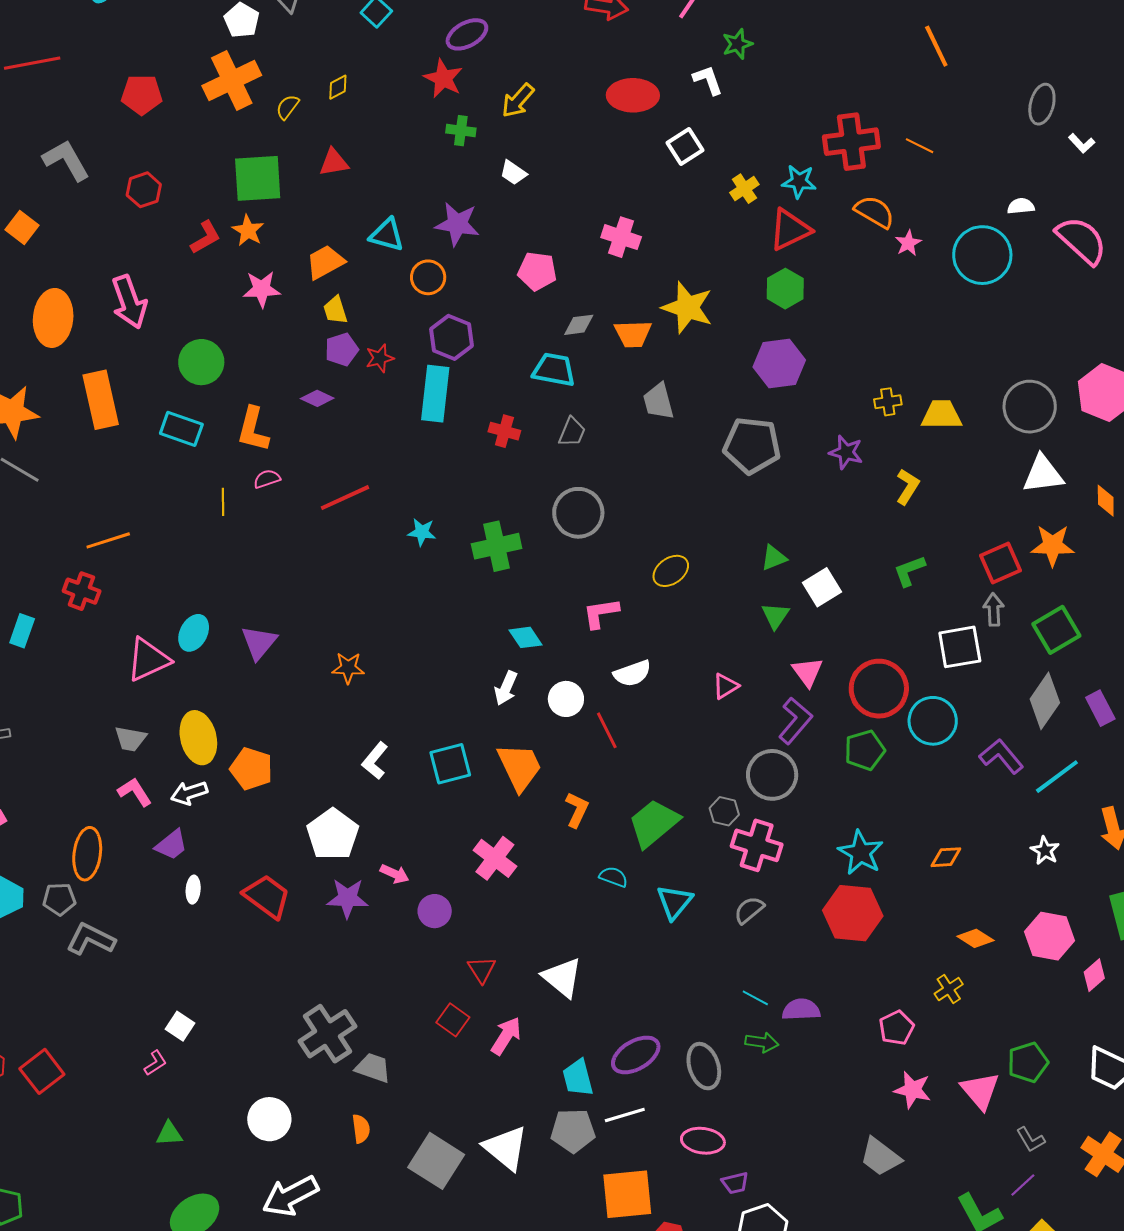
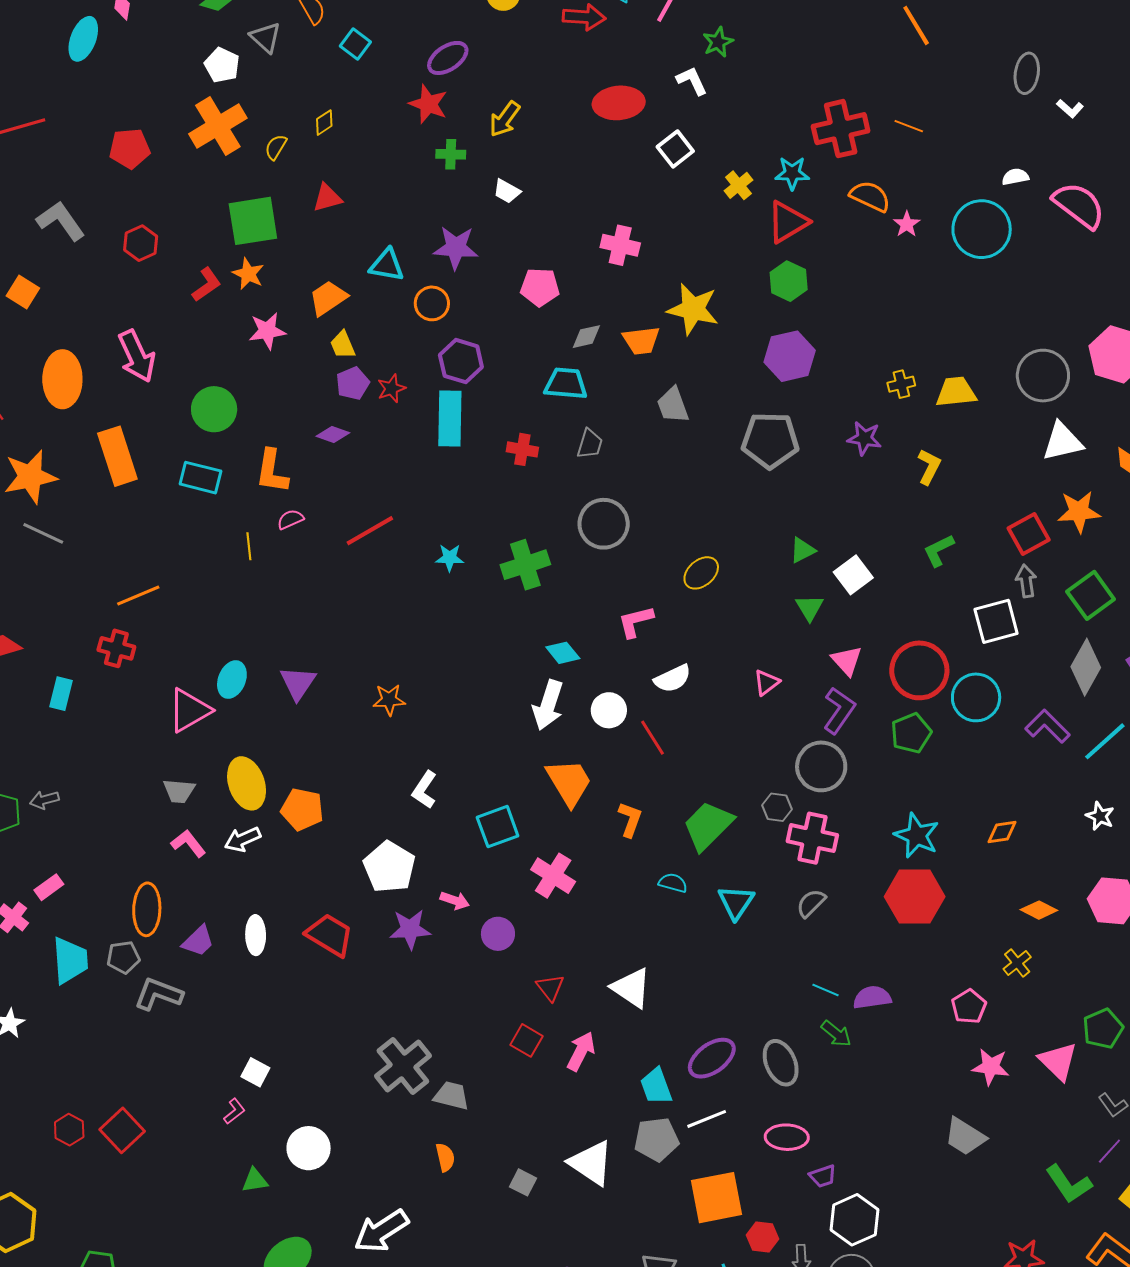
white arrow: (506, 688) -> (548, 705), size x1.4
cyan square: (450, 764) -> (498, 827), moved
purple trapezoid: (171, 845) -> (198, 941), moved
white ellipse: (193, 890) -> (256, 935), size x1.4
green arrow: (762, 1042) -> (836, 1034), turned 36
white circle: (269, 1119) -> (309, 1148), moved
gray square: (436, 1161) -> (523, 1182), size x0.5

